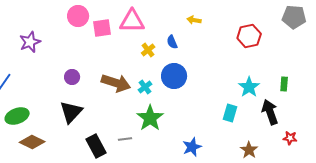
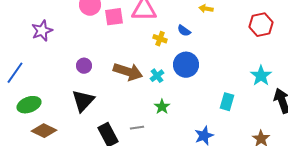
blue semicircle: (172, 42) -> (184, 31), turned -32
yellow cross: (148, 50) -> (160, 39), turned -32
cyan rectangle: (230, 113) -> (227, 102), moved
green star: (150, 118) -> (162, 107), size x0.6

